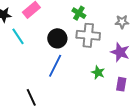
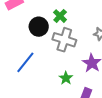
black circle: (57, 38) -> (39, 27), moved

